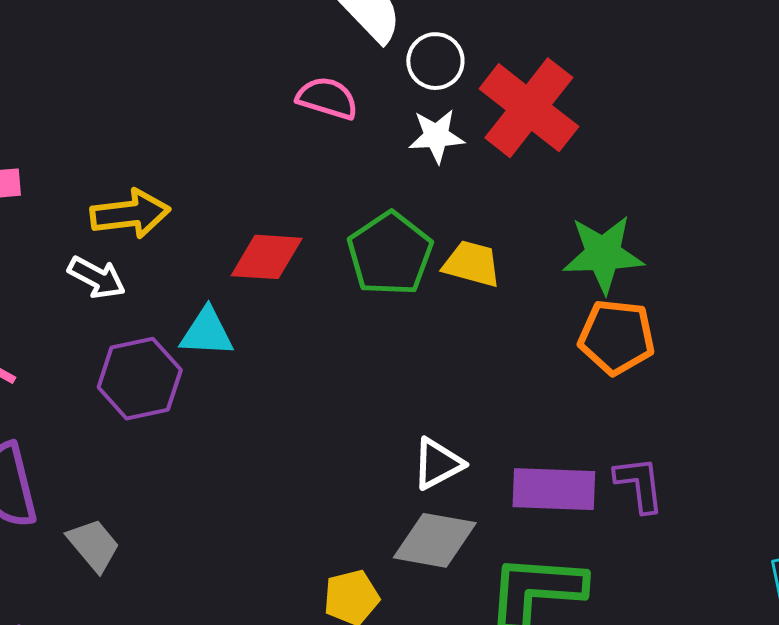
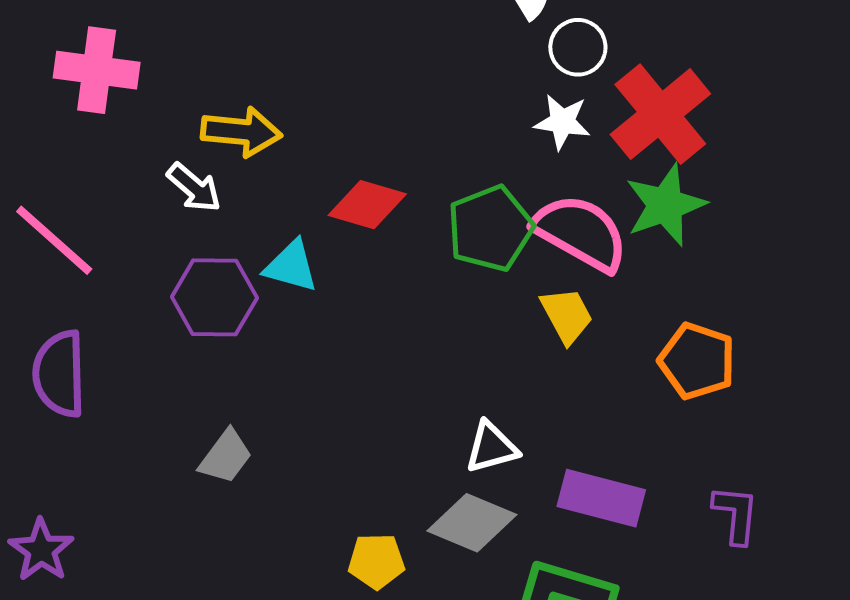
pink semicircle: (327, 98) -> (581, 233), moved, size x1.6
green star: (603, 254) -> (665, 205), moved, turned -30
yellow trapezoid: (472, 264) -> (567, 315), moved, turned 34
purple L-shape: (639, 484) -> (736, 514), moved
gray trapezoid: (94, 545) -> (226, 457), moved, turned 64

